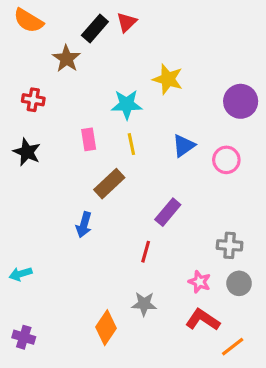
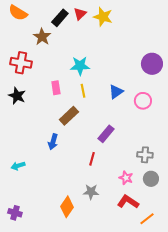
yellow star: (168, 79) -> (103, 17), moved
red cross: (33, 100) -> (21, 63), size x1.5
cyan arrow: (21, 274) -> (18, 166), moved

